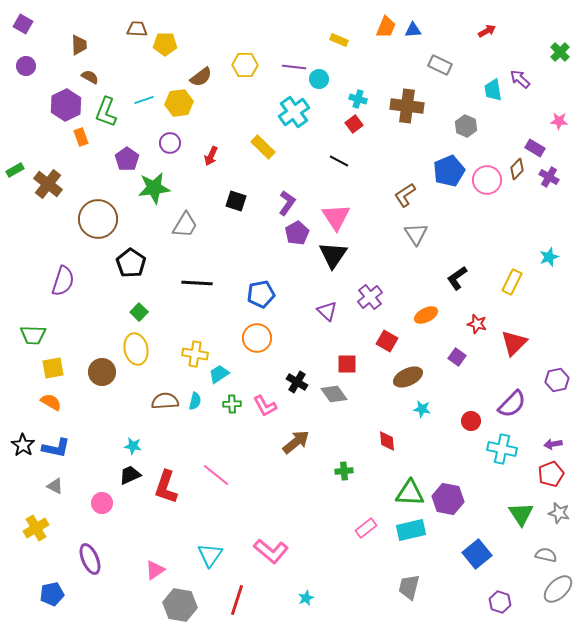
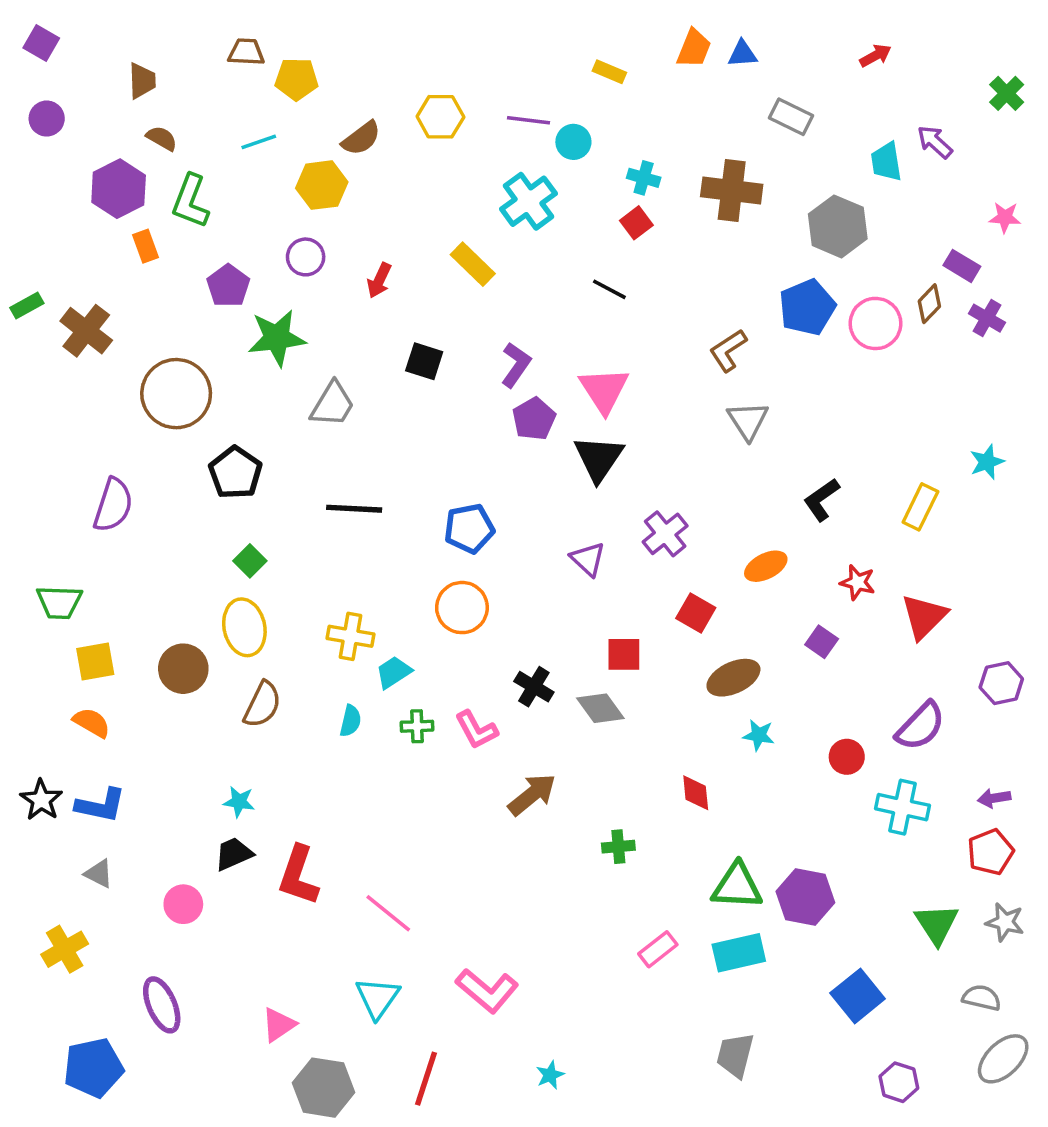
cyan line: (144, 100) -> (259, 142), moved
gray hexagon: (466, 126) -> (838, 226), size x1.5
brown semicircle: (165, 401) -> (262, 705), moved, turned 120
pink line: (216, 475) -> (388, 913), moved
blue pentagon: (52, 594) -> (93, 1068), size x1.4

